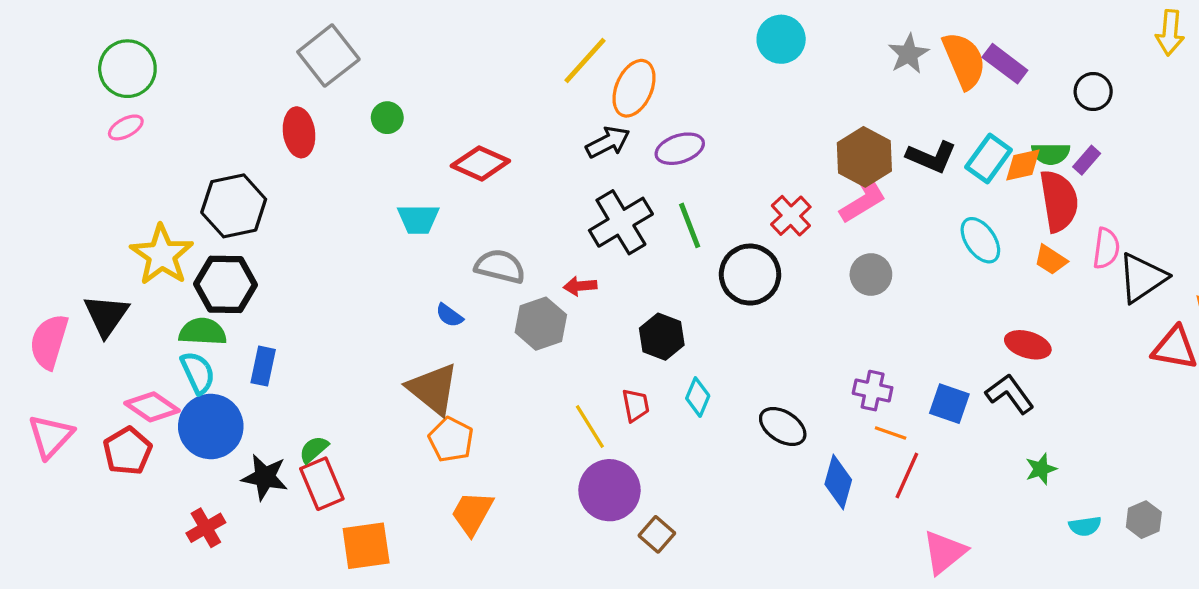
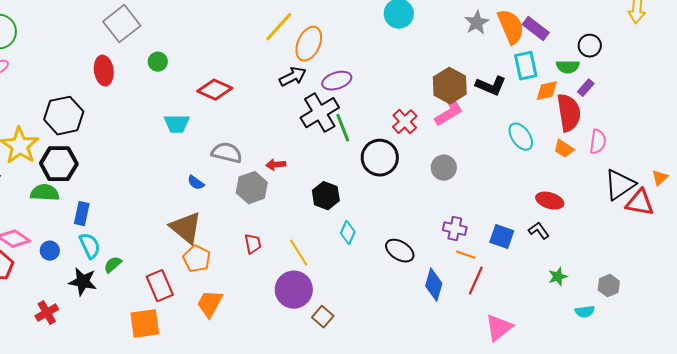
green semicircle: (1051, 154) -> (568, 67), moved
cyan rectangle: (989, 159) -> (526, 66), moved, turned -48
black cross: (621, 222) -> (320, 113), moved
gray circle: (871, 275) -> (444, 168), moved
black triangle: (1142, 278) -> (620, 185), moved
cyan semicircle: (198, 373) -> (90, 246), moved
black L-shape: (1010, 394) -> (539, 231), size x0.7
red trapezoid: (636, 405) -> (253, 244), moved
blue circle: (211, 426) -> (50, 251), size x0.5
yellow line: (590, 426) -> (299, 253), moved
red rectangle: (322, 484) -> (160, 286), moved
gray hexagon: (1144, 520) -> (609, 286), moved

